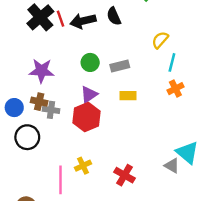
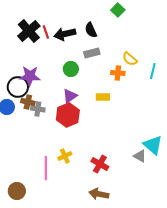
yellow semicircle: (160, 40) -> (130, 59), moved, turned -91
cyan line: (172, 62) -> (153, 71), moved
gray rectangle: (120, 66) -> (92, 53), moved
orange cross: (175, 89) -> (118, 73), moved, turned 32
black circle: (27, 137) -> (18, 87), moved

